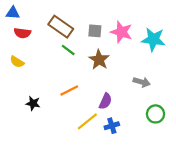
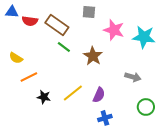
gray square: (95, 31) -> (89, 12), moved
red semicircle: (22, 33) -> (30, 21), moved
orange line: (69, 91) -> (29, 77), moved
black star: (33, 103) -> (44, 97), moved
yellow line: (87, 121) -> (73, 93), moved

